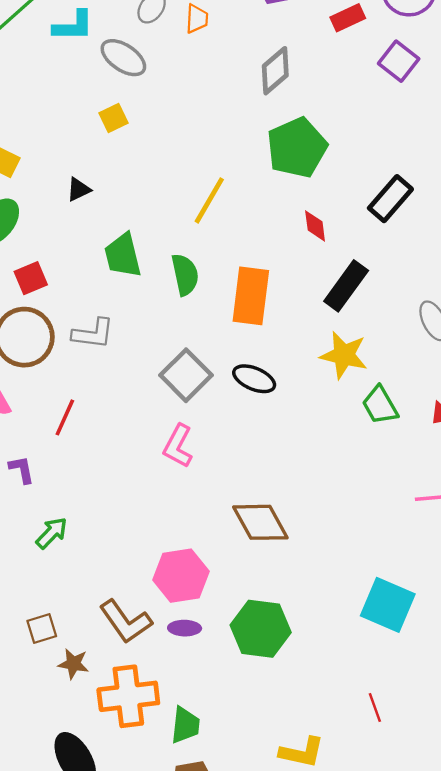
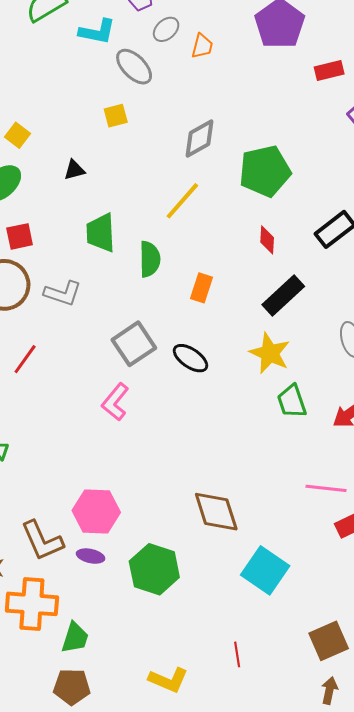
gray diamond: (275, 71) -> (199, 138), moved
orange rectangle: (251, 296) -> (201, 288), size x0.6
brown diamond: (260, 522) -> (216, 512), moved

